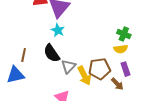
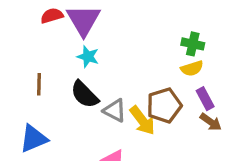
brown line: (24, 55) -> (39, 84), moved
gray triangle: (68, 66) -> (115, 110), turned -35
brown arrow: (117, 84) -> (211, 122), moved

